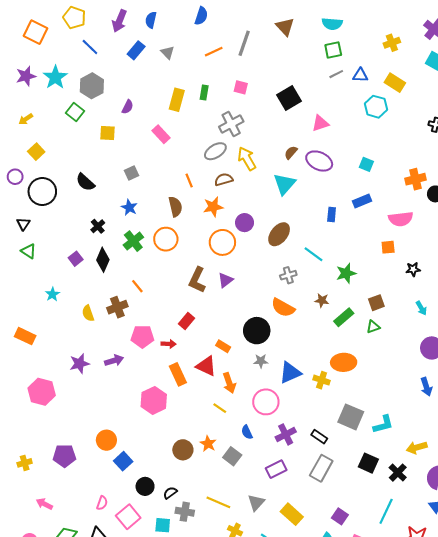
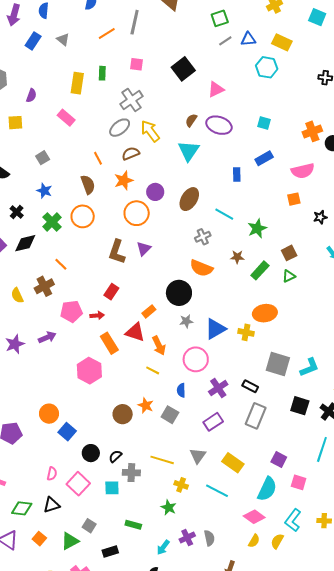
black diamond: (103, 260) -> (25, 243), turned 60
orange rectangle: (223, 346) -> (149, 311), turned -64
blue semicircle: (247, 432) -> (181, 390), turned 32

